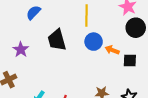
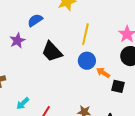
black trapezoid: (57, 40) -> (52, 52), turned -40
purple star: (21, 50) -> (17, 41), moved

